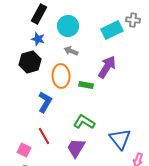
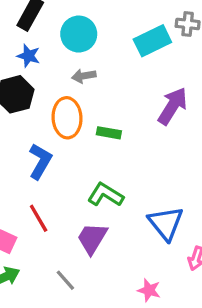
gray arrow: (71, 51) -> (84, 76), turned -32
purple arrow: (107, 67) -> (173, 106), moved

